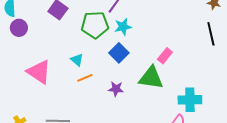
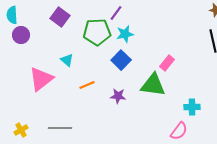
cyan triangle: (77, 60) -> (67, 60), moved
pink triangle: (39, 72) -> (41, 79), turned 48
cyan cross: (190, 100) -> (192, 107), size x0.7

